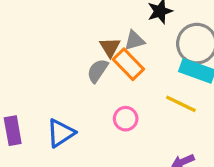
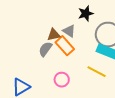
gray triangle: (134, 40) -> (69, 31), turned 48
brown triangle: (110, 47) -> (54, 35), turned 48

